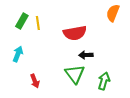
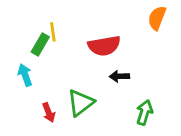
green rectangle: (22, 21) -> (40, 44), moved
cyan arrow: (18, 54) -> (25, 75), turned -42
green triangle: (75, 74) -> (81, 103), moved, turned 30

